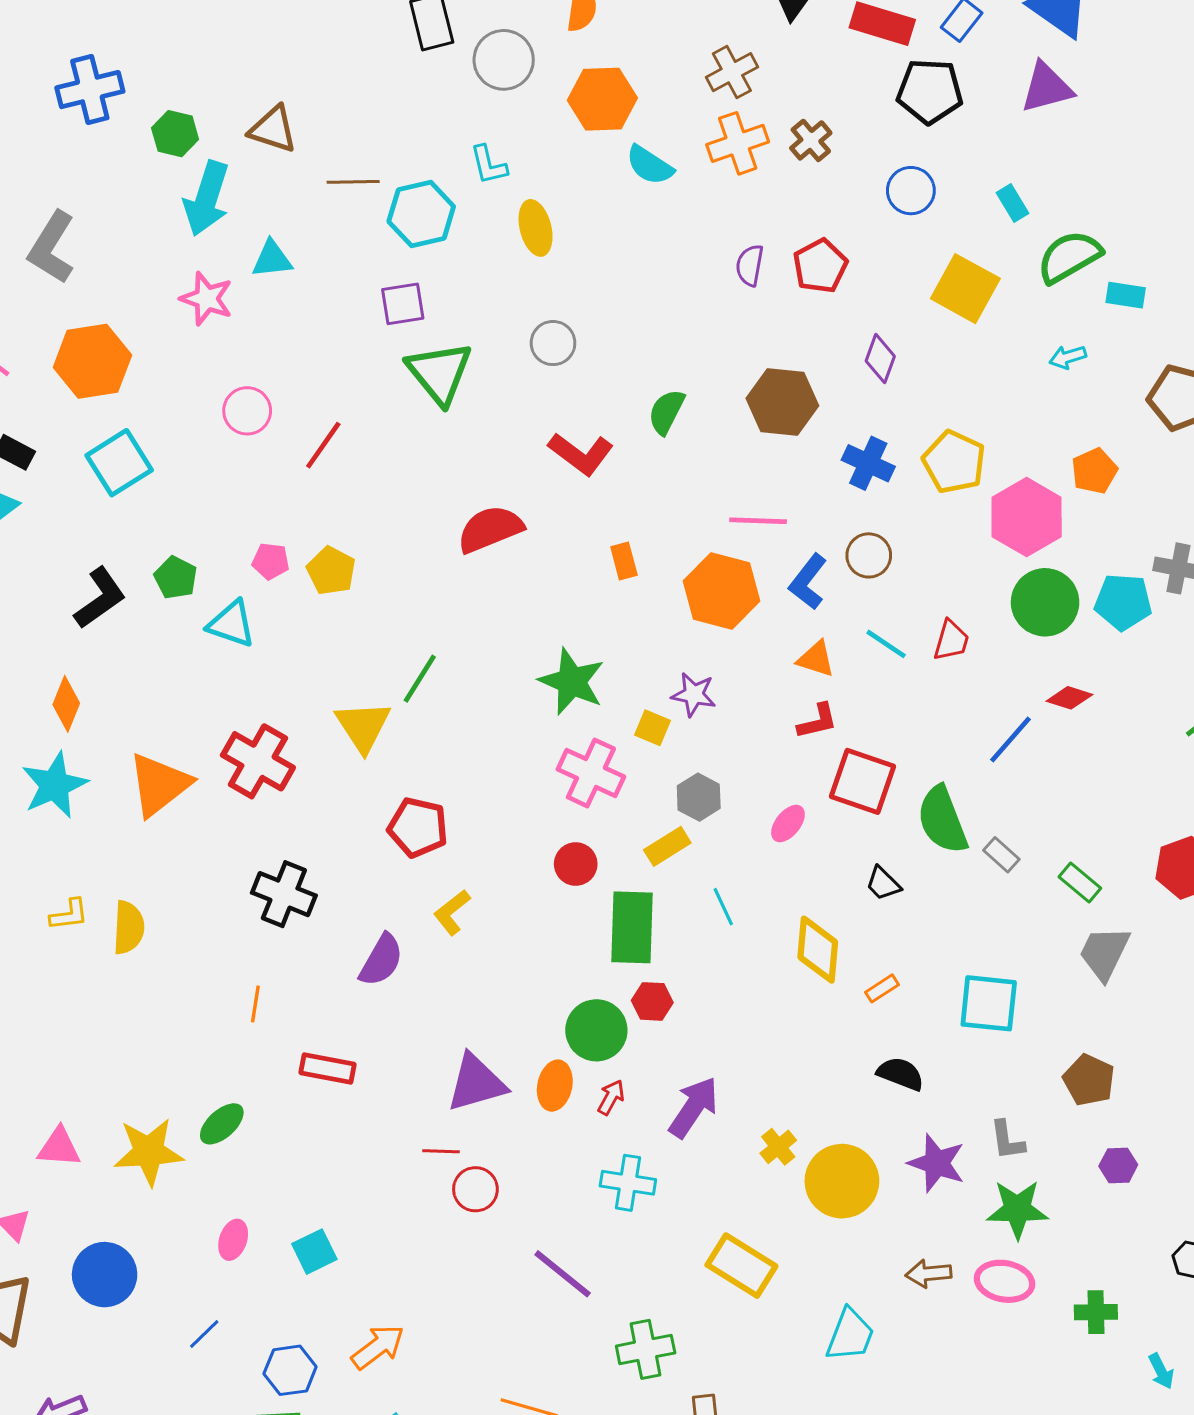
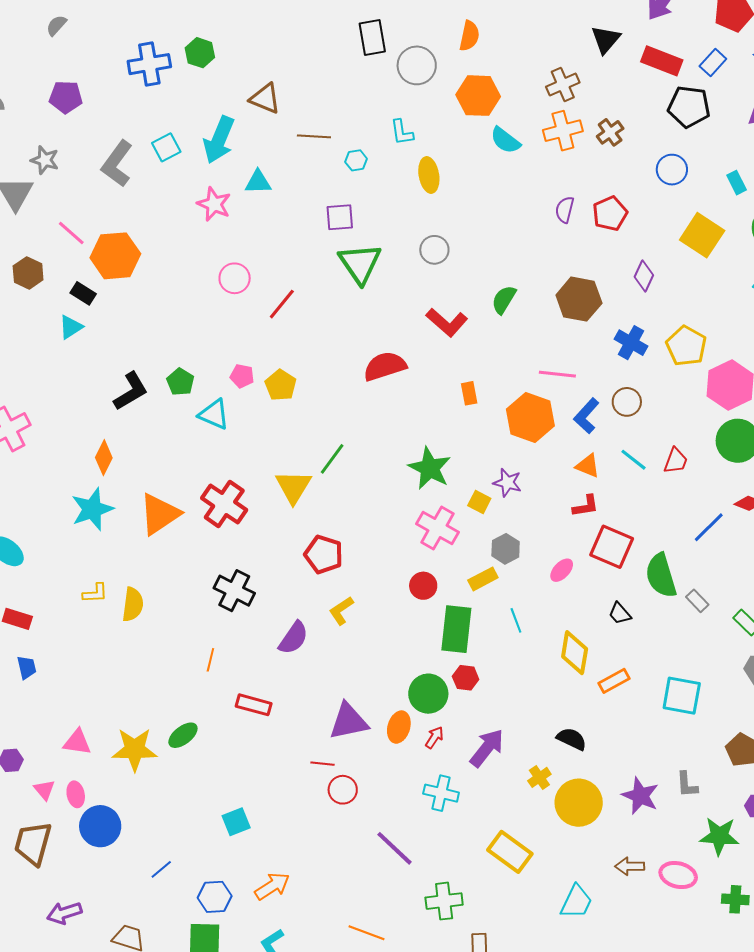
green hexagon: (175, 134) -> (200, 53), moved
cyan hexagon: (421, 214) -> (356, 160), size x0.5
orange hexagon: (92, 361) -> (115, 256), moved
cyan square: (119, 463) -> (166, 147), moved, size x0.7
orange rectangle: (882, 988) -> (614, 681), size x1.4
black semicircle: (900, 1074) -> (572, 739), moved
green star: (1017, 1209) -> (719, 836), moved
pink ellipse: (233, 1240) -> (76, 794), moved, turned -35

